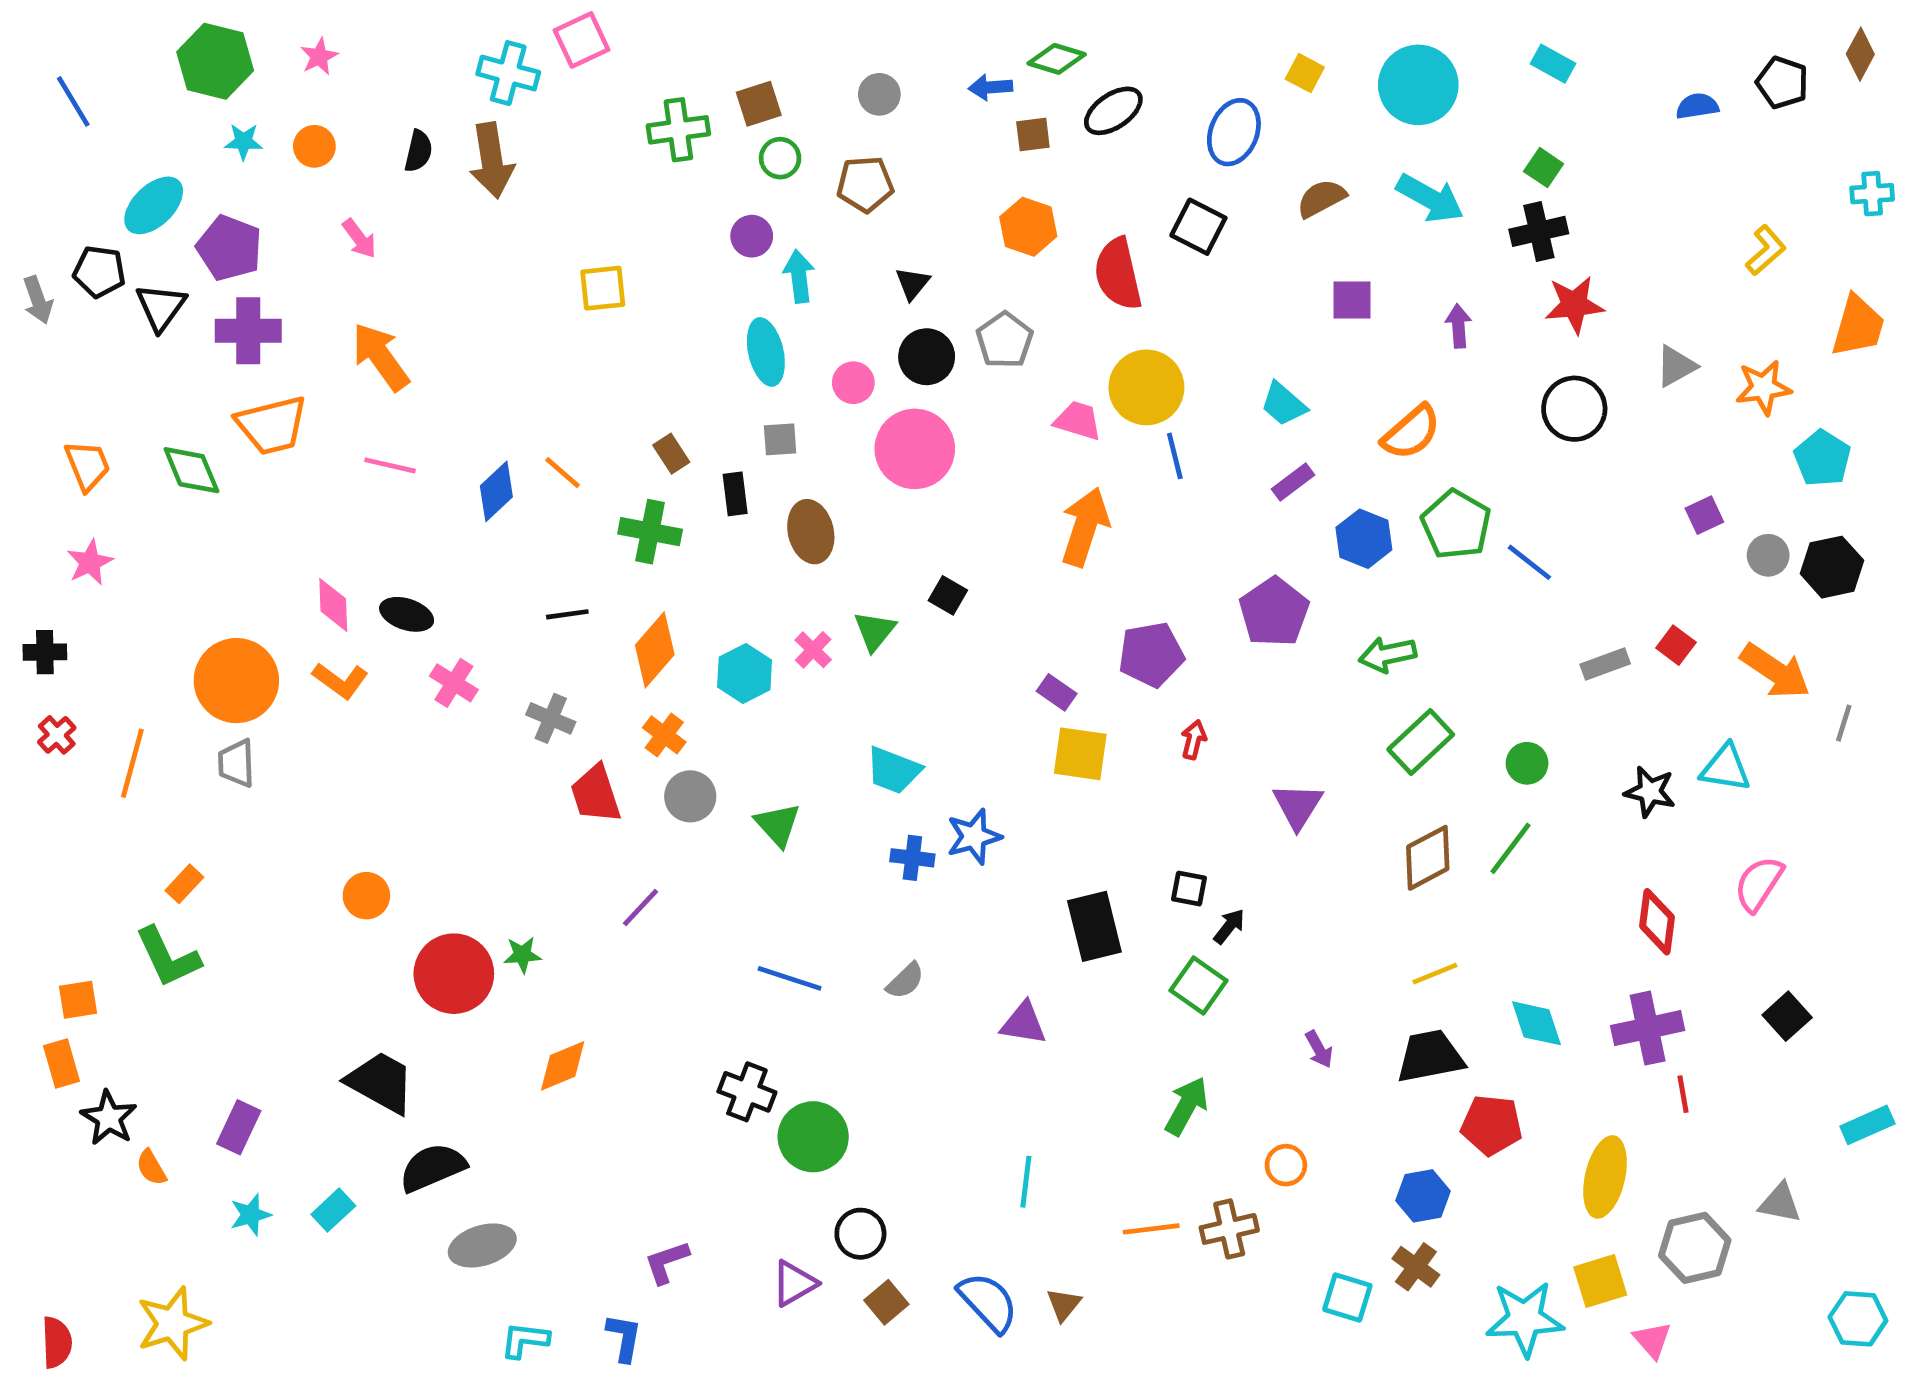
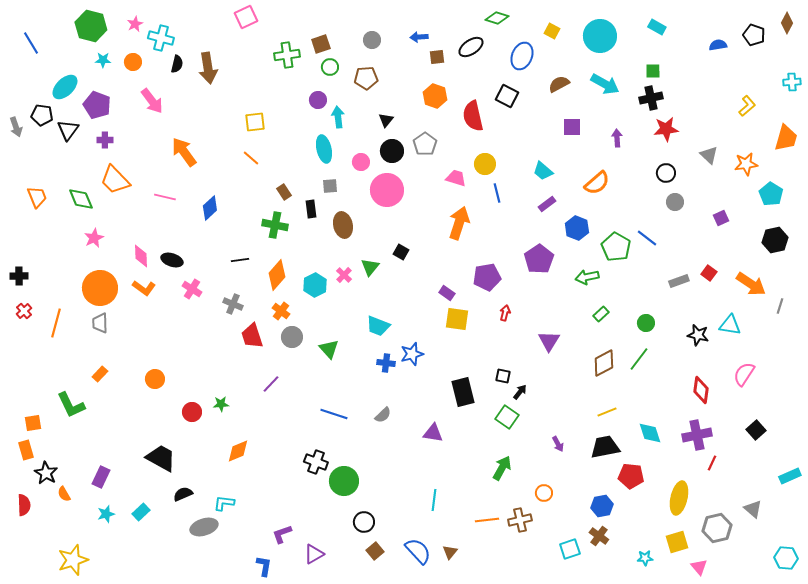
green diamond: (1057, 59) -> (497, 18), moved
cyan cross: (508, 73) -> (161, 38), moved
green square: (1544, 168) -> (653, 71), turned -35
pink arrow: (359, 239) -> (152, 101), size x1.5
purple cross: (248, 331) -> (105, 140), size x0.6
orange arrow: (381, 357) -> (184, 152), moved
gray triangle: (1676, 366) -> (709, 155), turned -48
yellow circle: (1146, 387) -> (485, 164), size x0.7
black circle: (1574, 409) -> (666, 173), size x0.7
orange trapezoid: (272, 425) -> (115, 180), turned 60
orange line: (563, 473) -> (251, 158), moved
green pentagon: (1456, 525) -> (616, 247), moved
gray circle: (1768, 555) -> (675, 202), moved
pink star: (90, 562) -> (94, 238), moved
green rectangle: (1421, 742) -> (601, 314), size x0.6
orange rectangle: (184, 884) -> (100, 374), moved
red circle: (454, 974) -> (192, 412), size x0.6
red line: (1683, 1094) -> (712, 463), turned 35
black semicircle: (433, 1167) -> (183, 494), size x0.7
gray triangle: (1780, 1203) -> (753, 509), turned 30
purple triangle: (794, 1283) -> (314, 554), moved
cyan square: (1347, 1297) -> (570, 549), turned -35
cyan star: (1525, 1319) -> (645, 558), size x0.5
cyan L-shape: (525, 1340) -> (224, 503), moved
red semicircle: (57, 1342) -> (24, 505), moved

